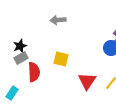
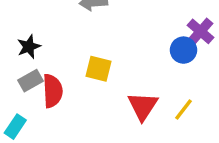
gray rectangle: (21, 58) -> (31, 81), moved

